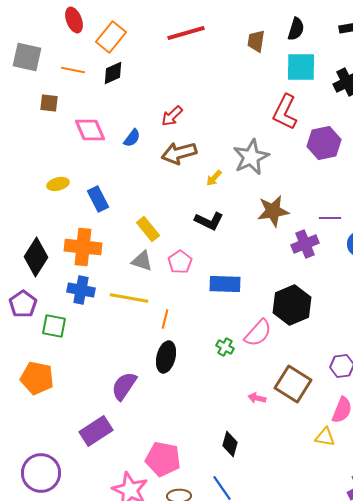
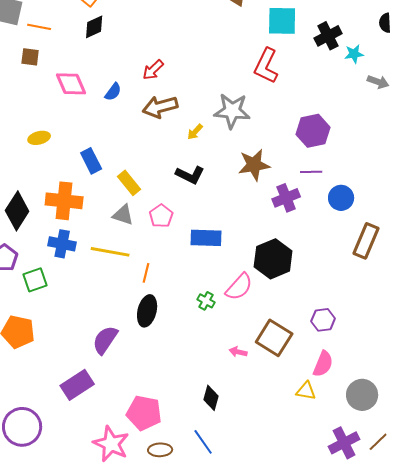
orange line: (73, 70) -> (39, 27), moved
purple hexagon: (324, 143) -> (313, 131), moved
gray star: (251, 157) -> (232, 111), turned 30
blue rectangle: (98, 199) -> (91, 161), moved
green square: (54, 326) -> (35, 280), turned -30

